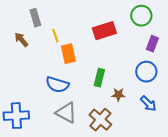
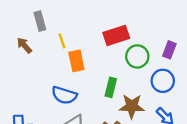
green circle: (141, 16) -> (137, 56), moved
brown star: (118, 95) -> (132, 106), size x1.6

